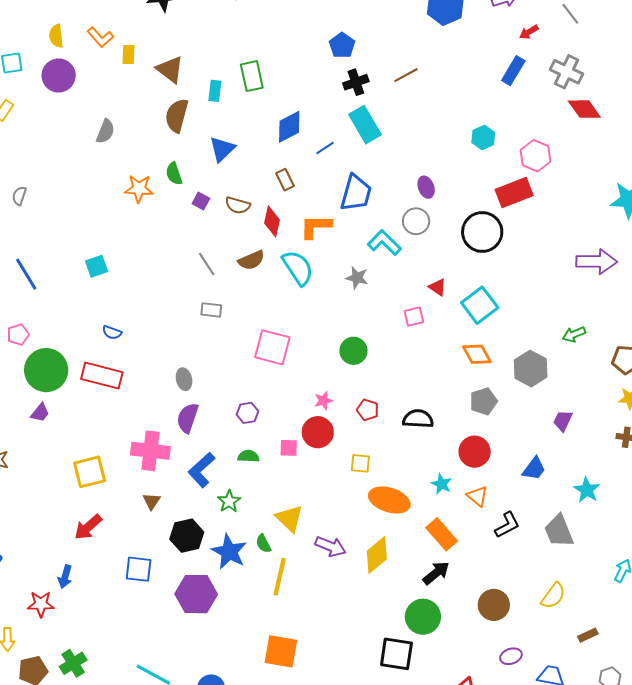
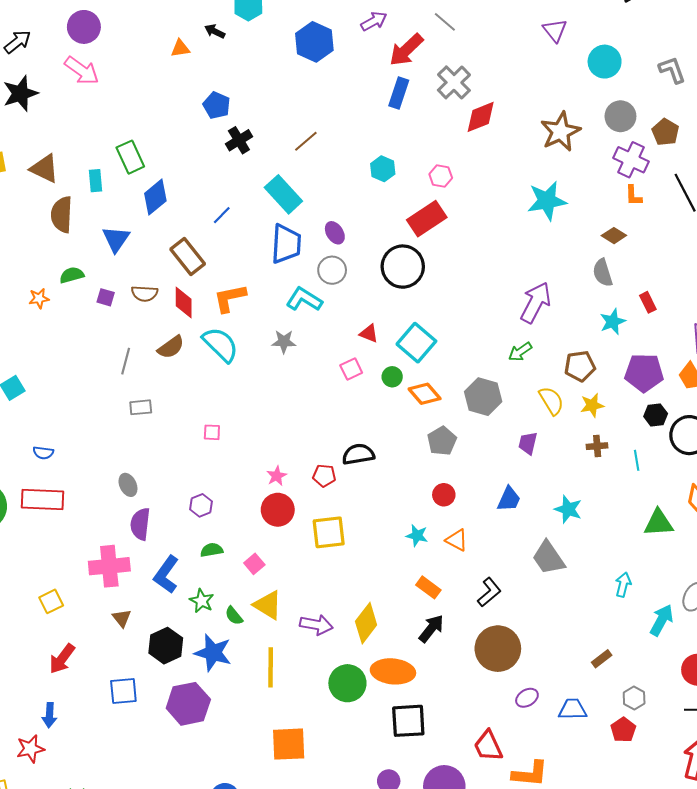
red arrow: (529, 32) -> (406, 50), size x1.8
gray cross: (567, 72) -> (454, 82), turned 32
brown line: (406, 75) -> (306, 141), moved
red diamond: (584, 109) -> (481, 117), turned -64
cyan rectangle: (365, 125) -> (283, 194), moved
blue diamond: (289, 127) -> (155, 197), moved
pink hexagon: (535, 156) -> (441, 176), size x0.7
green semicircle: (174, 174) -> (72, 275), turned 105
brown rectangle: (285, 180) -> (188, 257), size x1.6
orange star: (139, 189) -> (39, 298), size x0.7
blue trapezoid: (356, 193) -> (286, 244), moved
purple arrow: (597, 262) -> (536, 303), moved, turned -51
gray line: (207, 264) -> (126, 361), turned 60
pink square: (272, 347) -> (212, 432), size x0.5
green circle: (353, 351) -> (392, 377), moved, size x0.7
black semicircle: (418, 419) -> (358, 454), moved
pink square: (289, 448) -> (254, 564), moved, turned -30
red circle: (475, 452) -> (444, 495), size x0.7
yellow square: (360, 463) -> (329, 532), size x1.6
yellow square: (90, 472) -> (51, 601), size x0.7
orange ellipse: (389, 500) -> (393, 671), moved
black L-shape: (507, 525) -> (489, 592), moved
orange rectangle: (442, 534) -> (428, 587), size x0.7
green semicircle: (263, 544) -> (234, 616), moved
yellow semicircle: (553, 596) -> (551, 401), moved, turned -56
brown circle: (494, 605) -> (498, 649), size x1.4
green circle: (423, 617) -> (347, 683), moved

